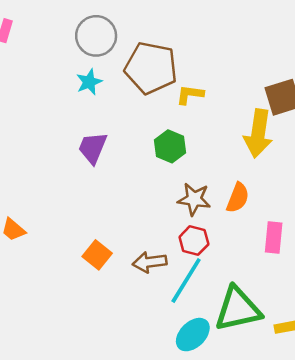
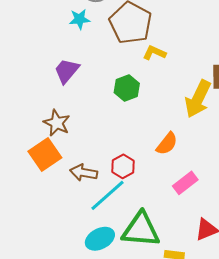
brown star: (194, 199) -> (57, 123), moved
pink rectangle: (274, 238) -> (185, 183), turned 30
orange square: (97, 255) -> (45, 155), size x1.4

